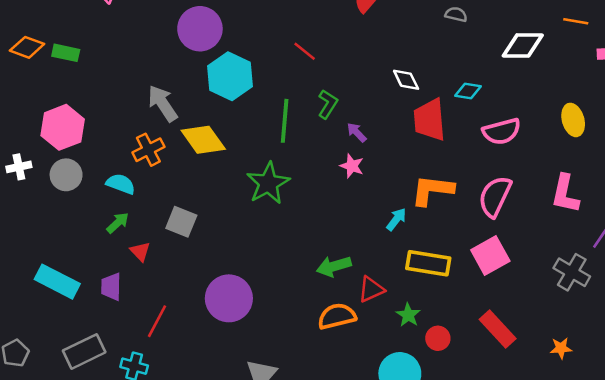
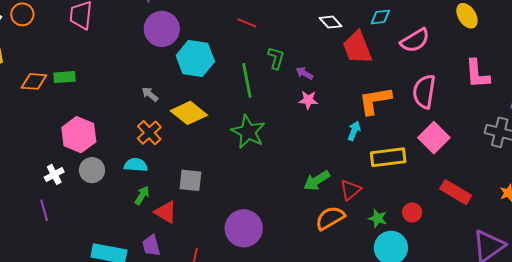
gray arrow: (163, 103) -> (150, 94), size x0.6
red triangle: (140, 251) -> (166, 212), size x1.4
green star: (408, 315) -> (378, 218), moved

